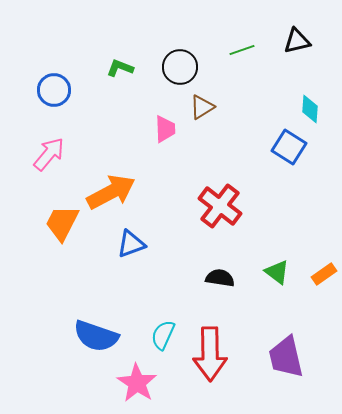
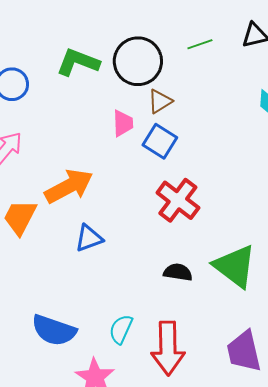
black circle: (180, 67) -> (138, 61), size x1.4
green L-shape: (120, 68) -> (78, 62), size x1.6
blue square: (289, 147) -> (160, 141), moved
green triangle: (277, 272) -> (235, 266), size x1.8

